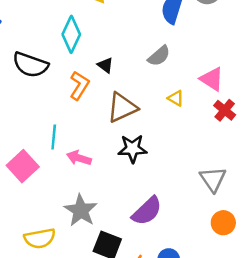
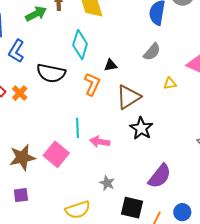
black triangle: (105, 65) -> (111, 65), turned -40
yellow triangle: (176, 98) -> (170, 84), turned -32
black star: (133, 149) -> (141, 128), turned -30
gray star: (81, 210) -> (107, 183), size x0.6

